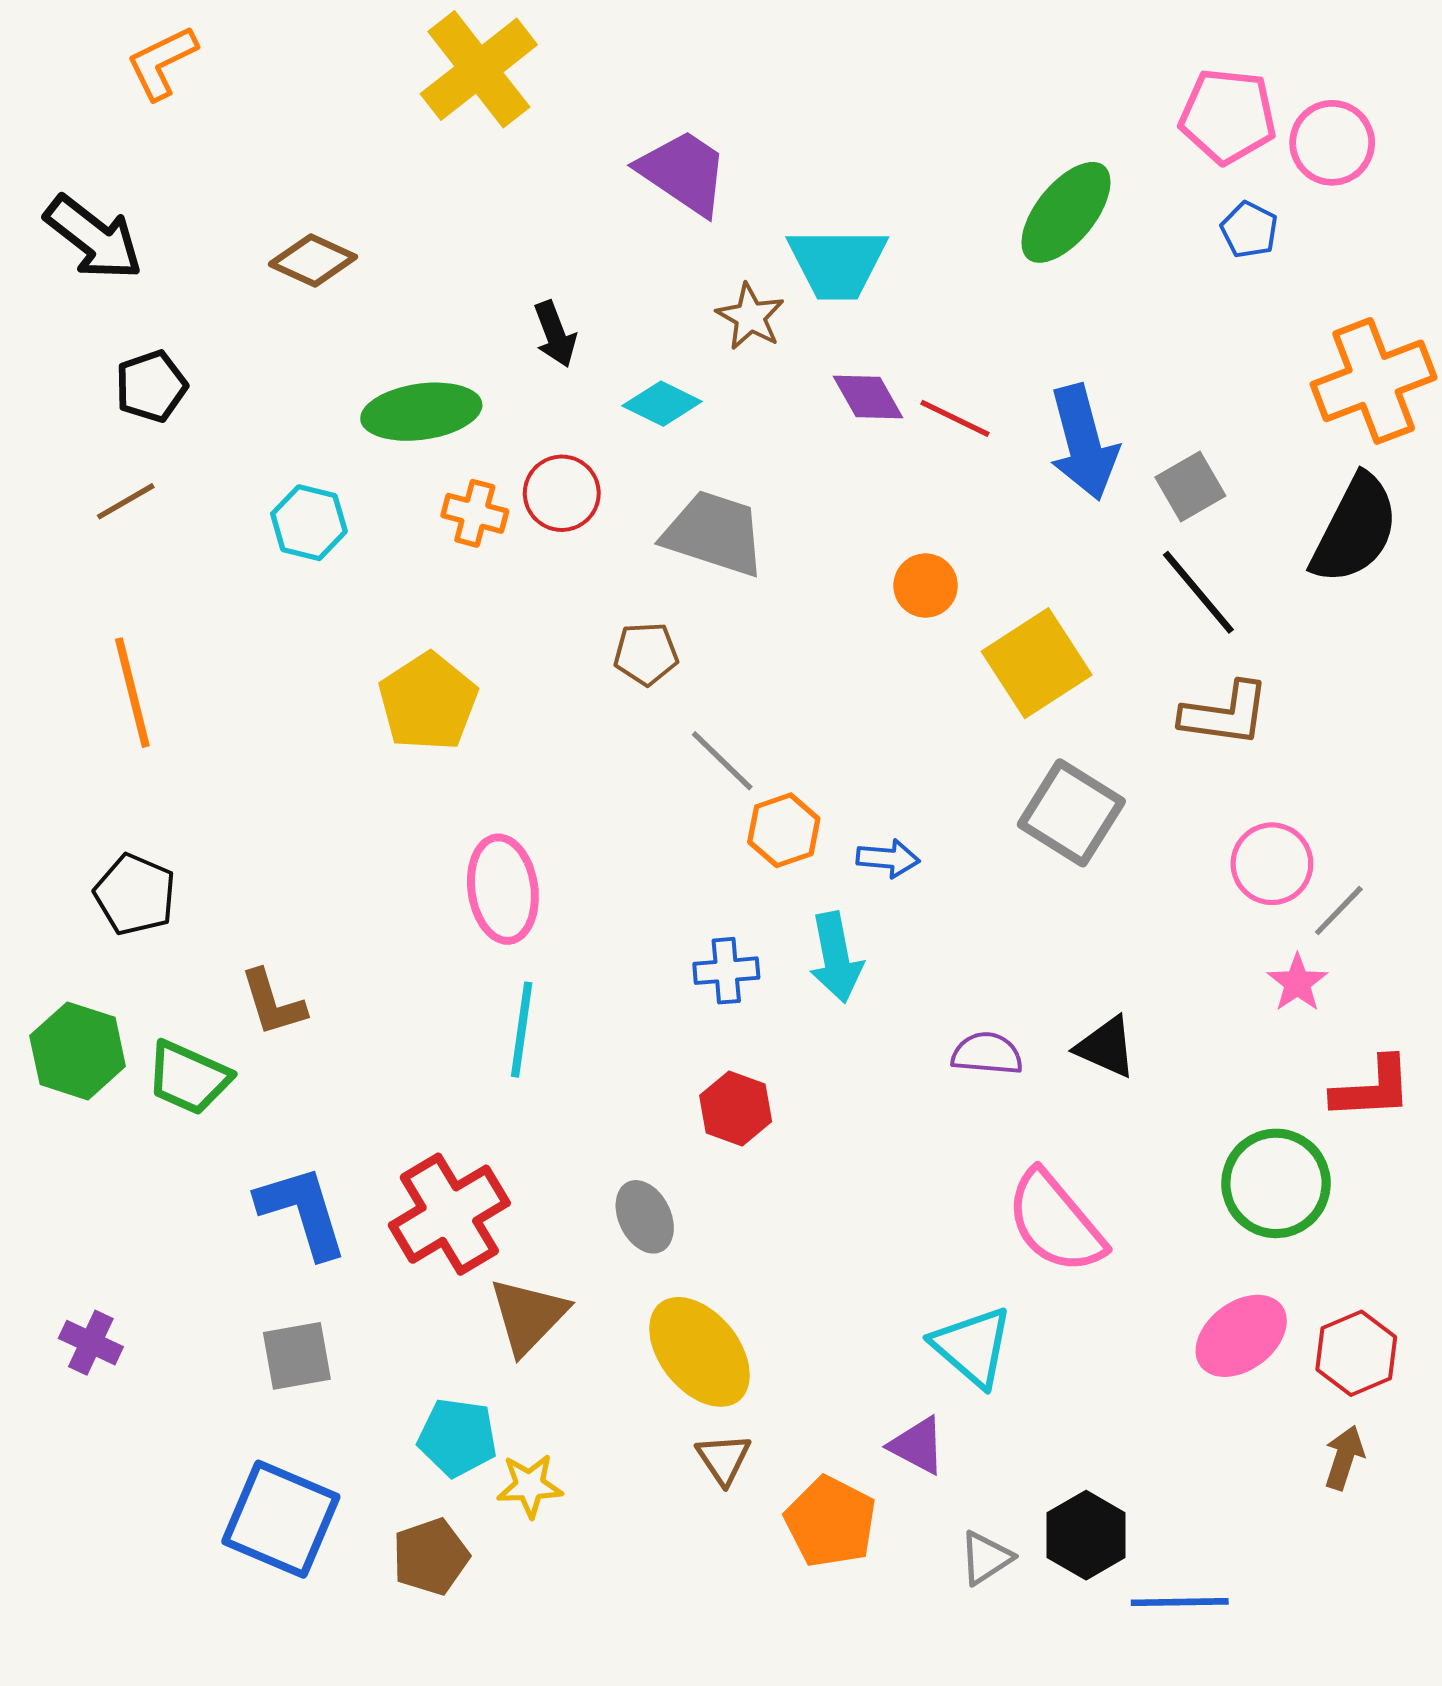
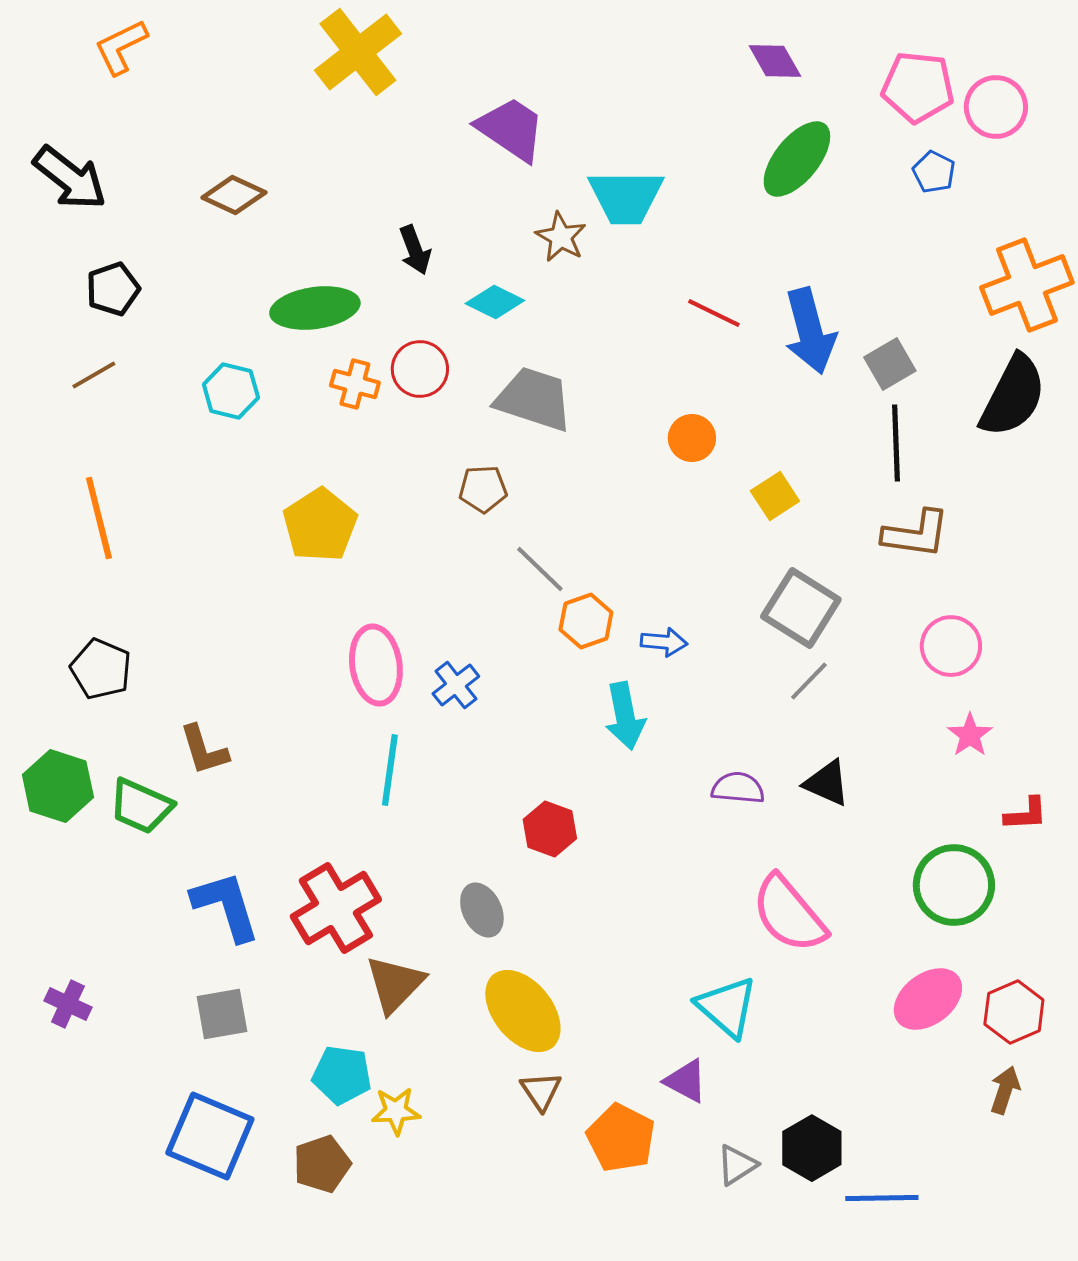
purple diamond: (868, 397) -> (775, 61), moved
black line: (1198, 592) -> (896, 443), turned 38
yellow square: (1037, 663) -> (775, 496), size x0.6
gray line: (1339, 911) -> (809, 681), moved
blue cross: (726, 971) -> (456, 685), moved, turned -33
red L-shape: (1372, 1088) -> (1026, 814), size x0.7

